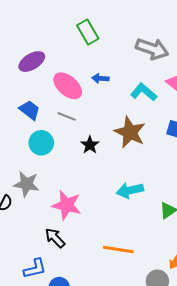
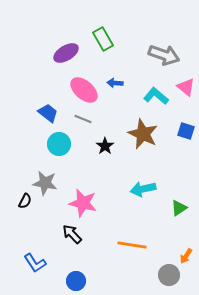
purple ellipse: (32, 62) -> (66, 53), moved
blue L-shape: (35, 268) -> (35, 263), moved, turned 70

